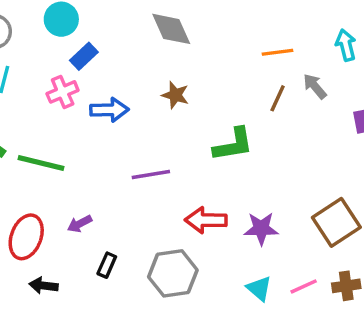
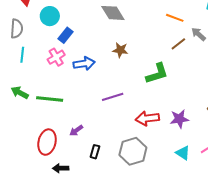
orange line: (278, 52) -> (175, 18), turned 36
brown line: (278, 98) -> (178, 44), turned 35

